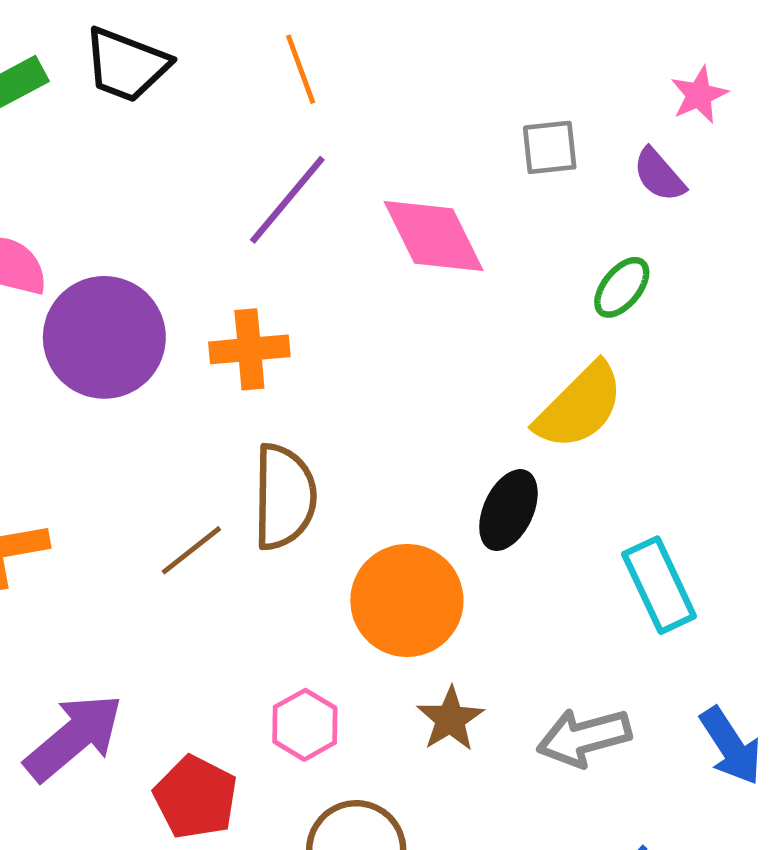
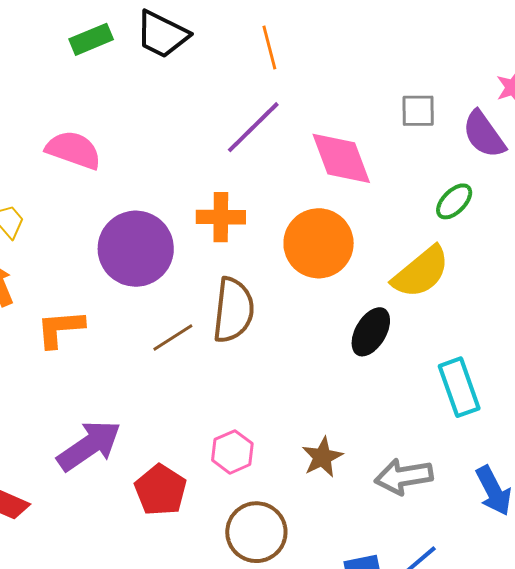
purple semicircle: (659, 175) -> (484, 134), size x1.4
purple circle: (104, 337) -> (136, 249), moved
orange circle: (407, 600) -> (319, 243), moved

